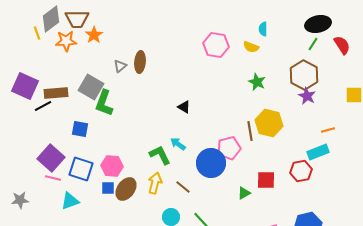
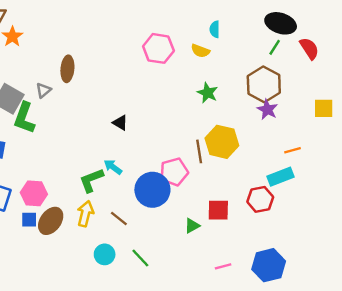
black ellipse: (318, 24) -> (281, 23), turned 30
gray triangle: (120, 66) -> (43, 90), moved
green L-shape: (160, 155) -> (91, 180), turned -85

